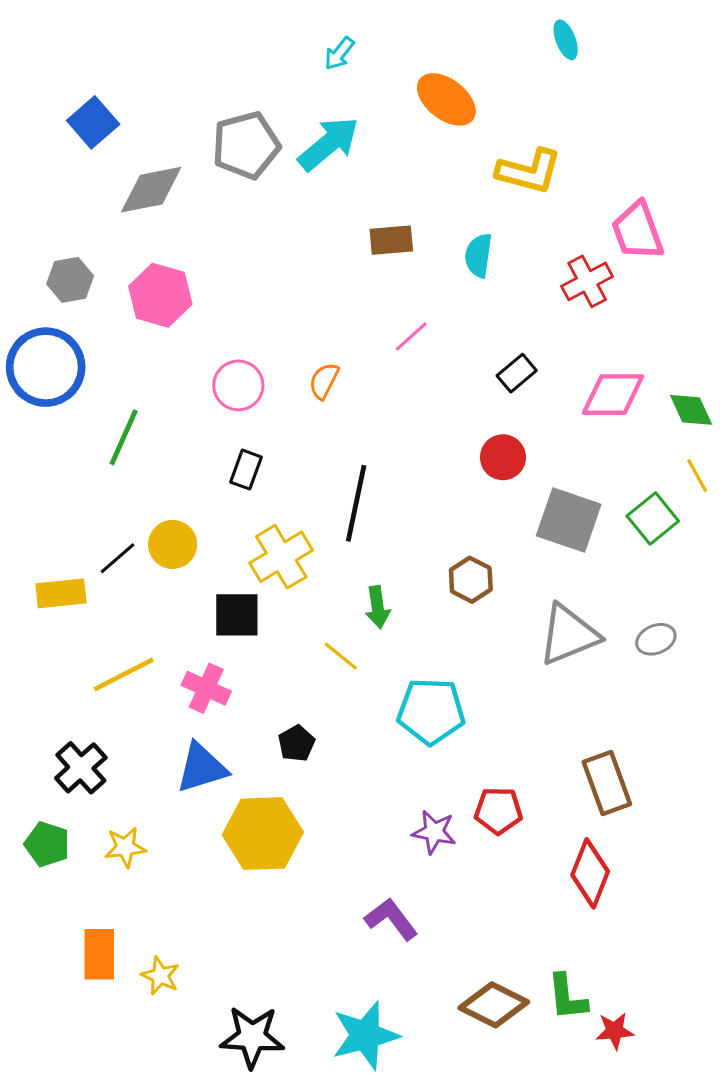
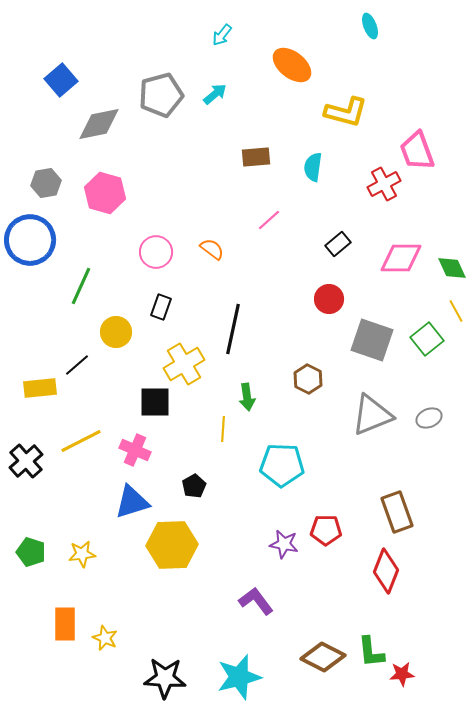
cyan arrow: (329, 144) -> (215, 94), size x0.6
orange semicircle: (324, 381) -> (212, 249), turned 100
yellow circle: (173, 544) -> (116, 332), moved
yellow line: (341, 656) -> (223, 429), turned 55
black cross: (81, 768) -> (26, 461), moved

